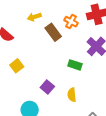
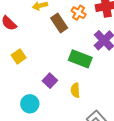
green rectangle: (75, 65) -> (80, 59), size x1.5

